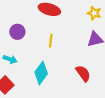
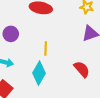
yellow line: (51, 41) -> (46, 49), moved

